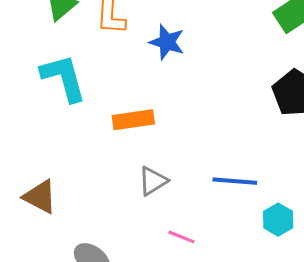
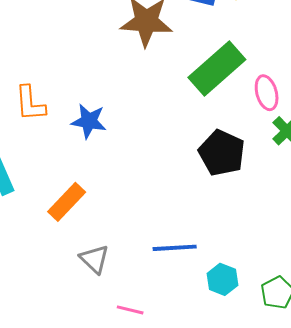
orange rectangle: (133, 120) -> (67, 202), turned -30
gray triangle: (153, 181) -> (94, 259), turned -36

